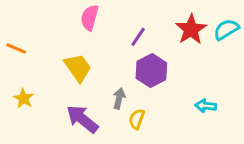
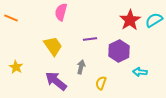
purple line: (138, 37) -> (90, 39), moved, turned 48
orange line: (16, 48) -> (11, 18), moved
purple hexagon: (151, 71) -> (119, 51), moved
yellow semicircle: (137, 119) -> (101, 83), moved

